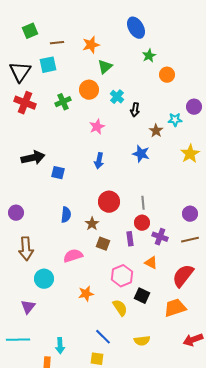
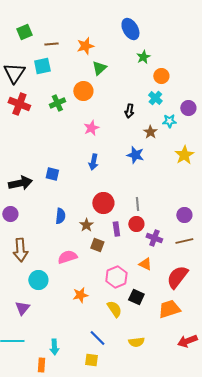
cyan cross: (117, 97) -> (155, 98), moved
black arrow: (33, 158) -> (20, 183), moved
purple rectangle: (130, 239) -> (116, 229), moved

